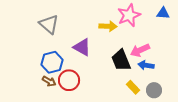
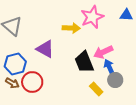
blue arrow: (146, 65) -> (109, 67), turned 56
gray circle: (154, 90) -> (115, 80), moved

